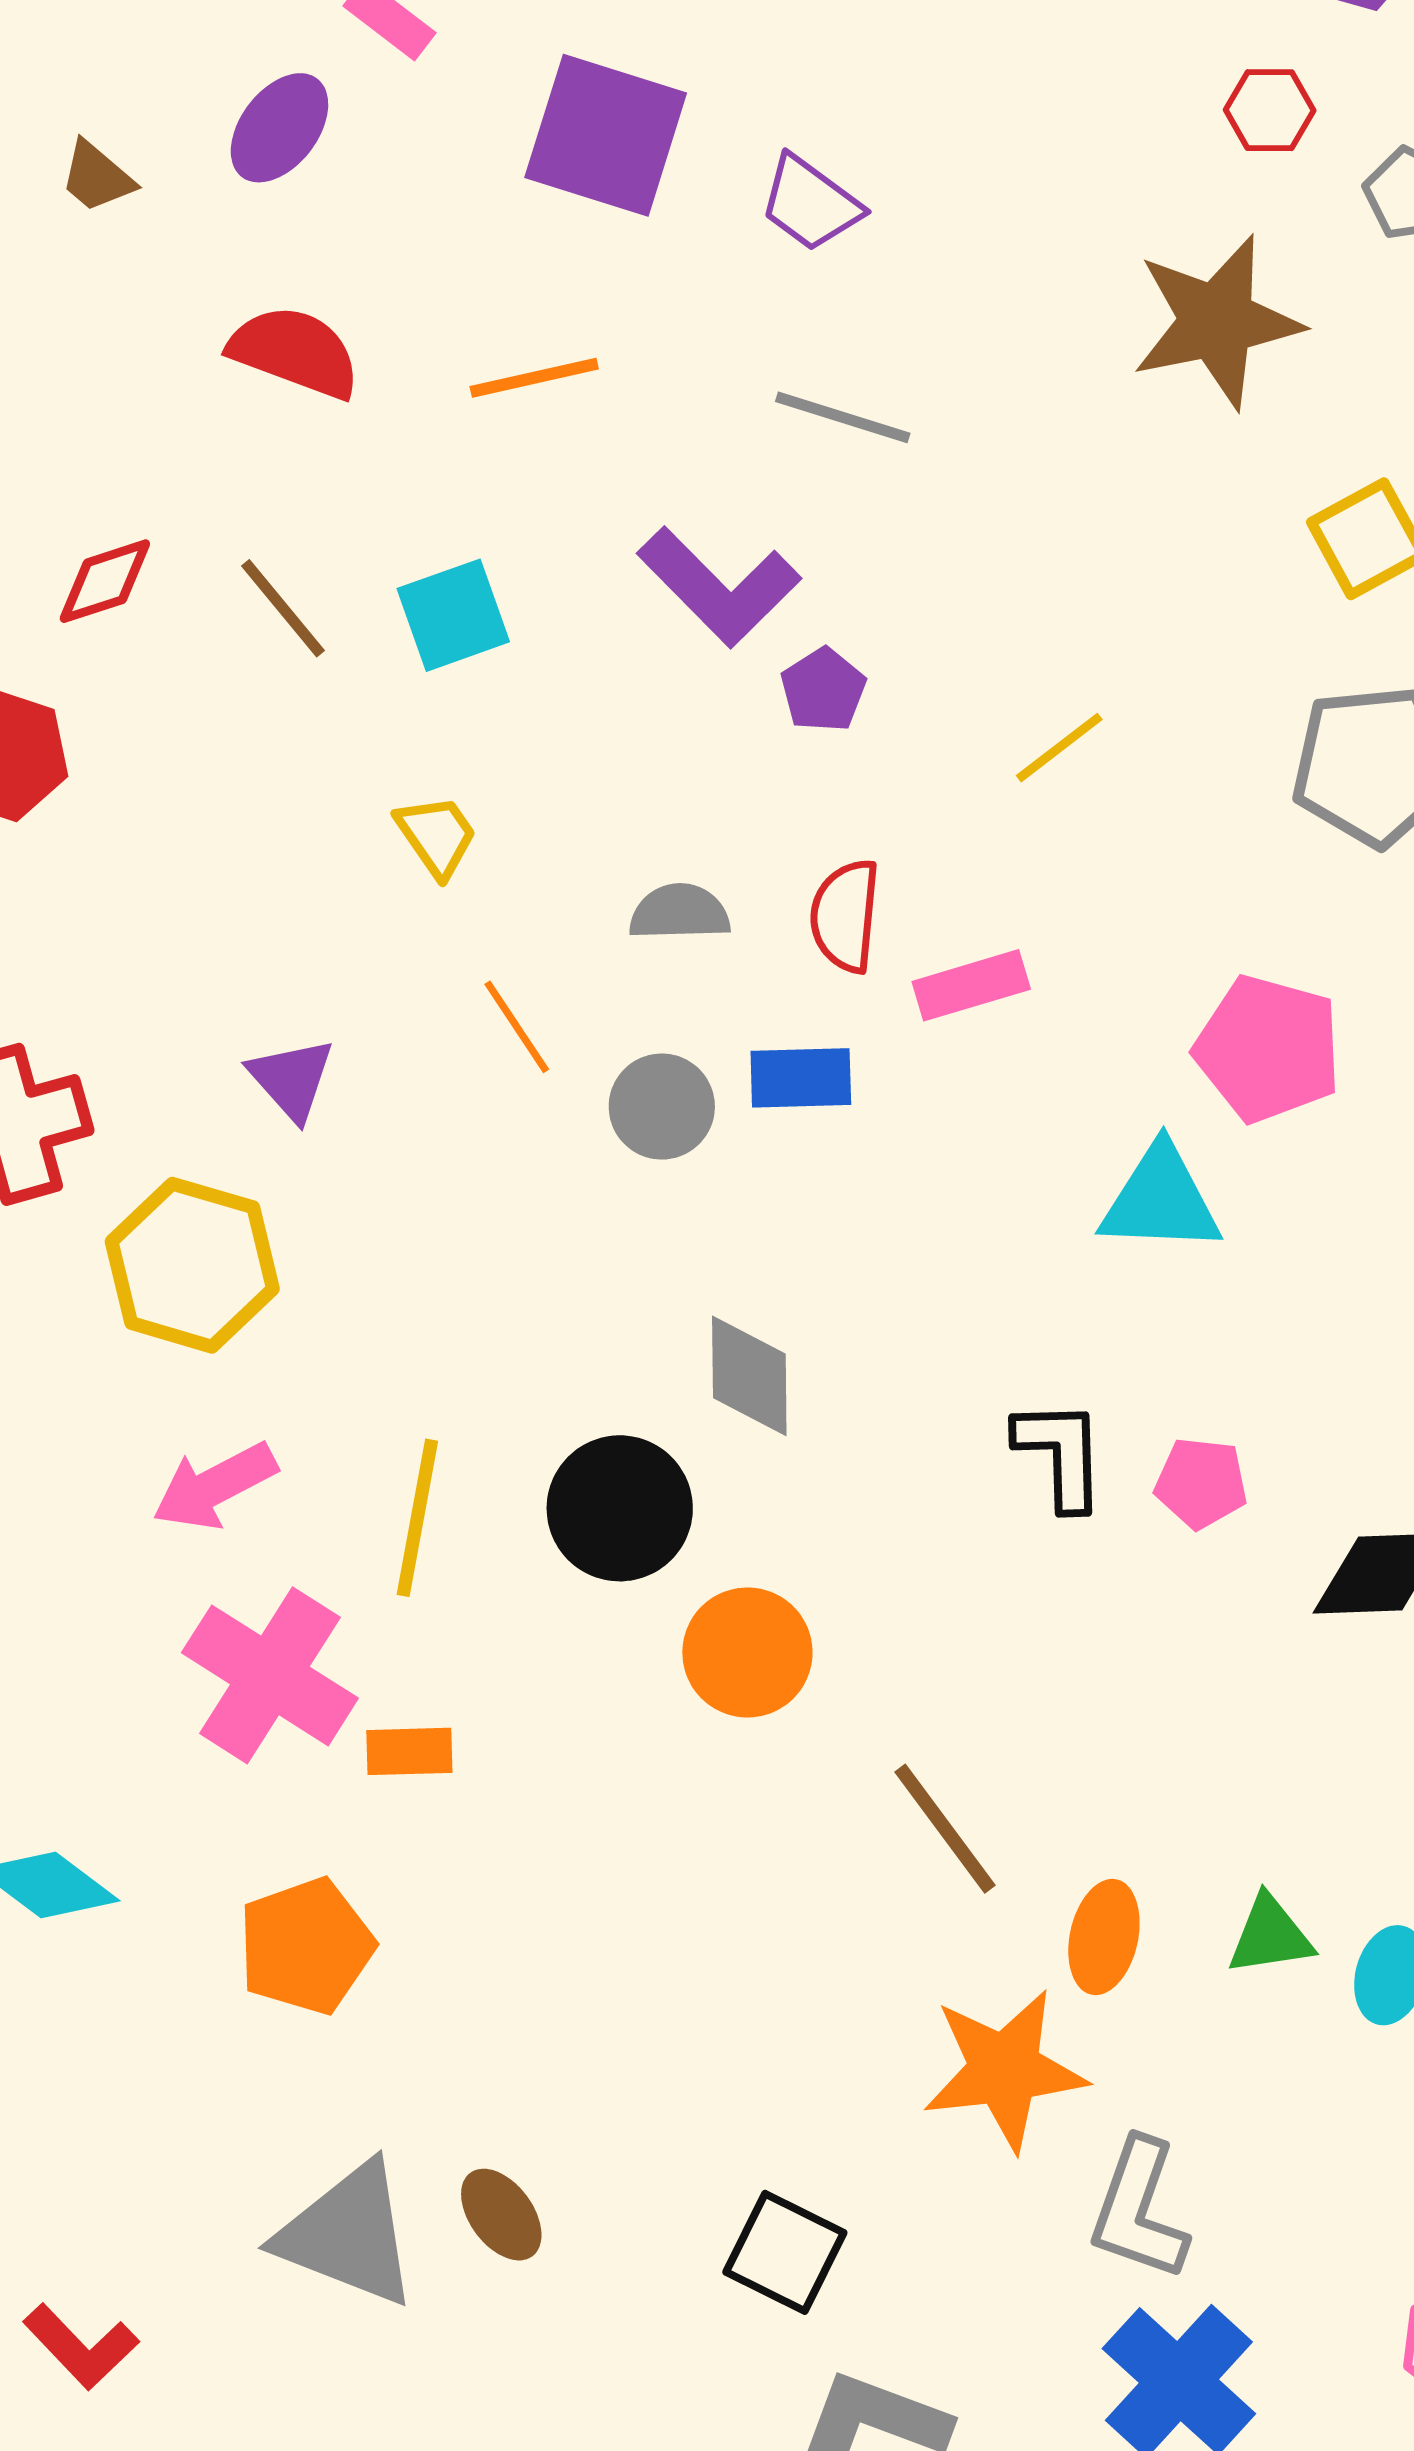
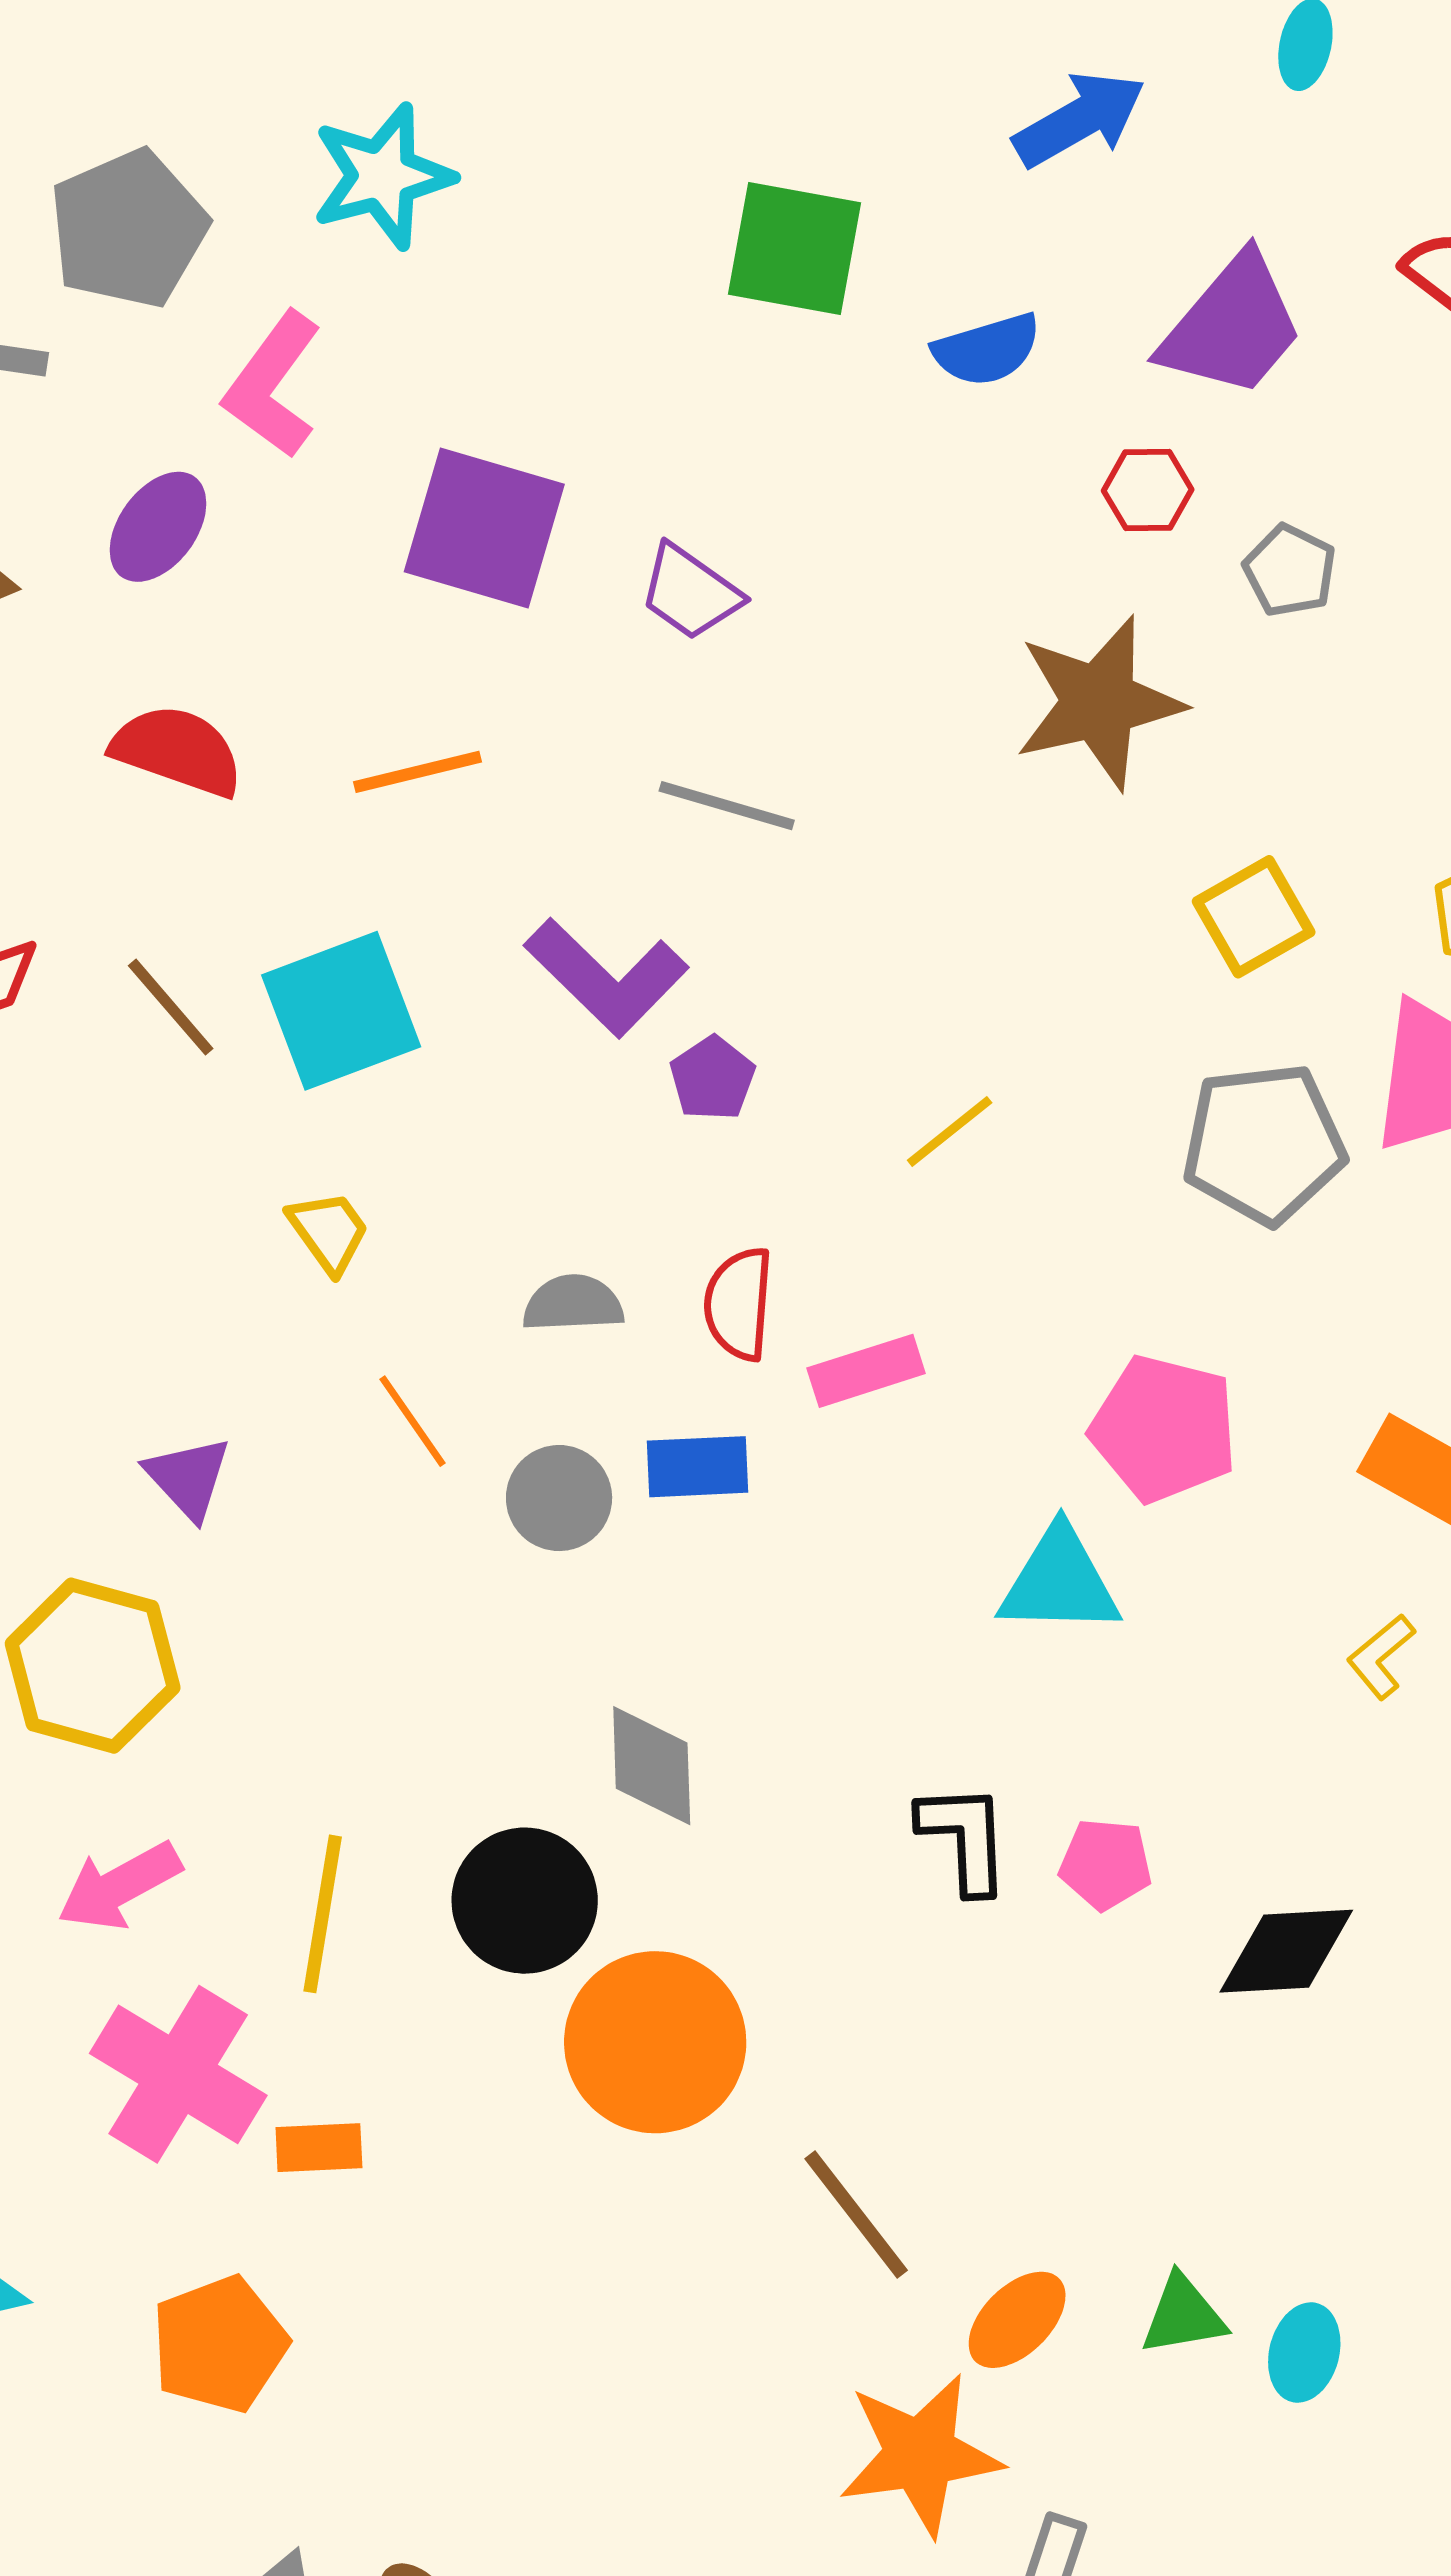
cyan square: (453, 615) -> (341, 1011), size x1.4
orange circle: (747, 1652) -> (655, 2042), size x1.4
orange ellipse: (1104, 1937) -> (1017, 2320), turned 34

